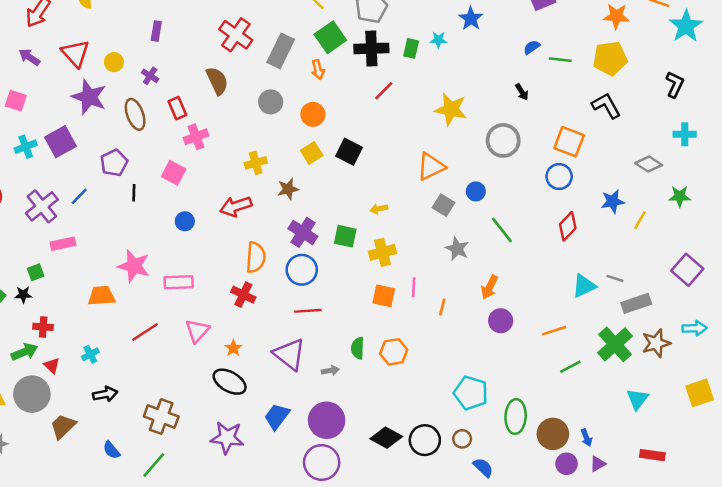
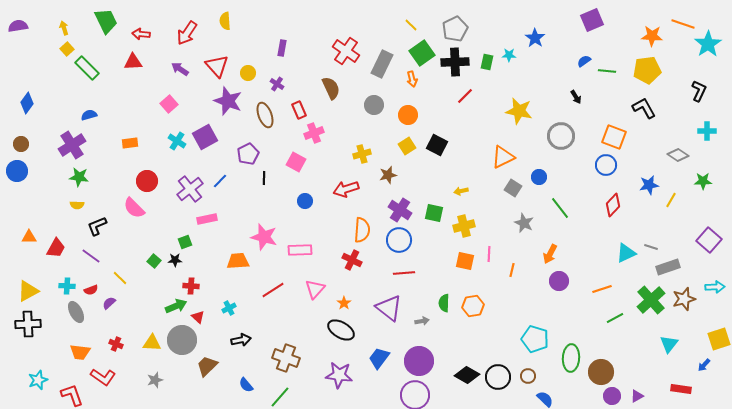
pink square: (16, 101) -> (169, 104), turned 30
cyan cross: (26, 147) -> (177, 141), turned -36
blue arrow: (586, 438) -> (704, 365), moved, turned 64

